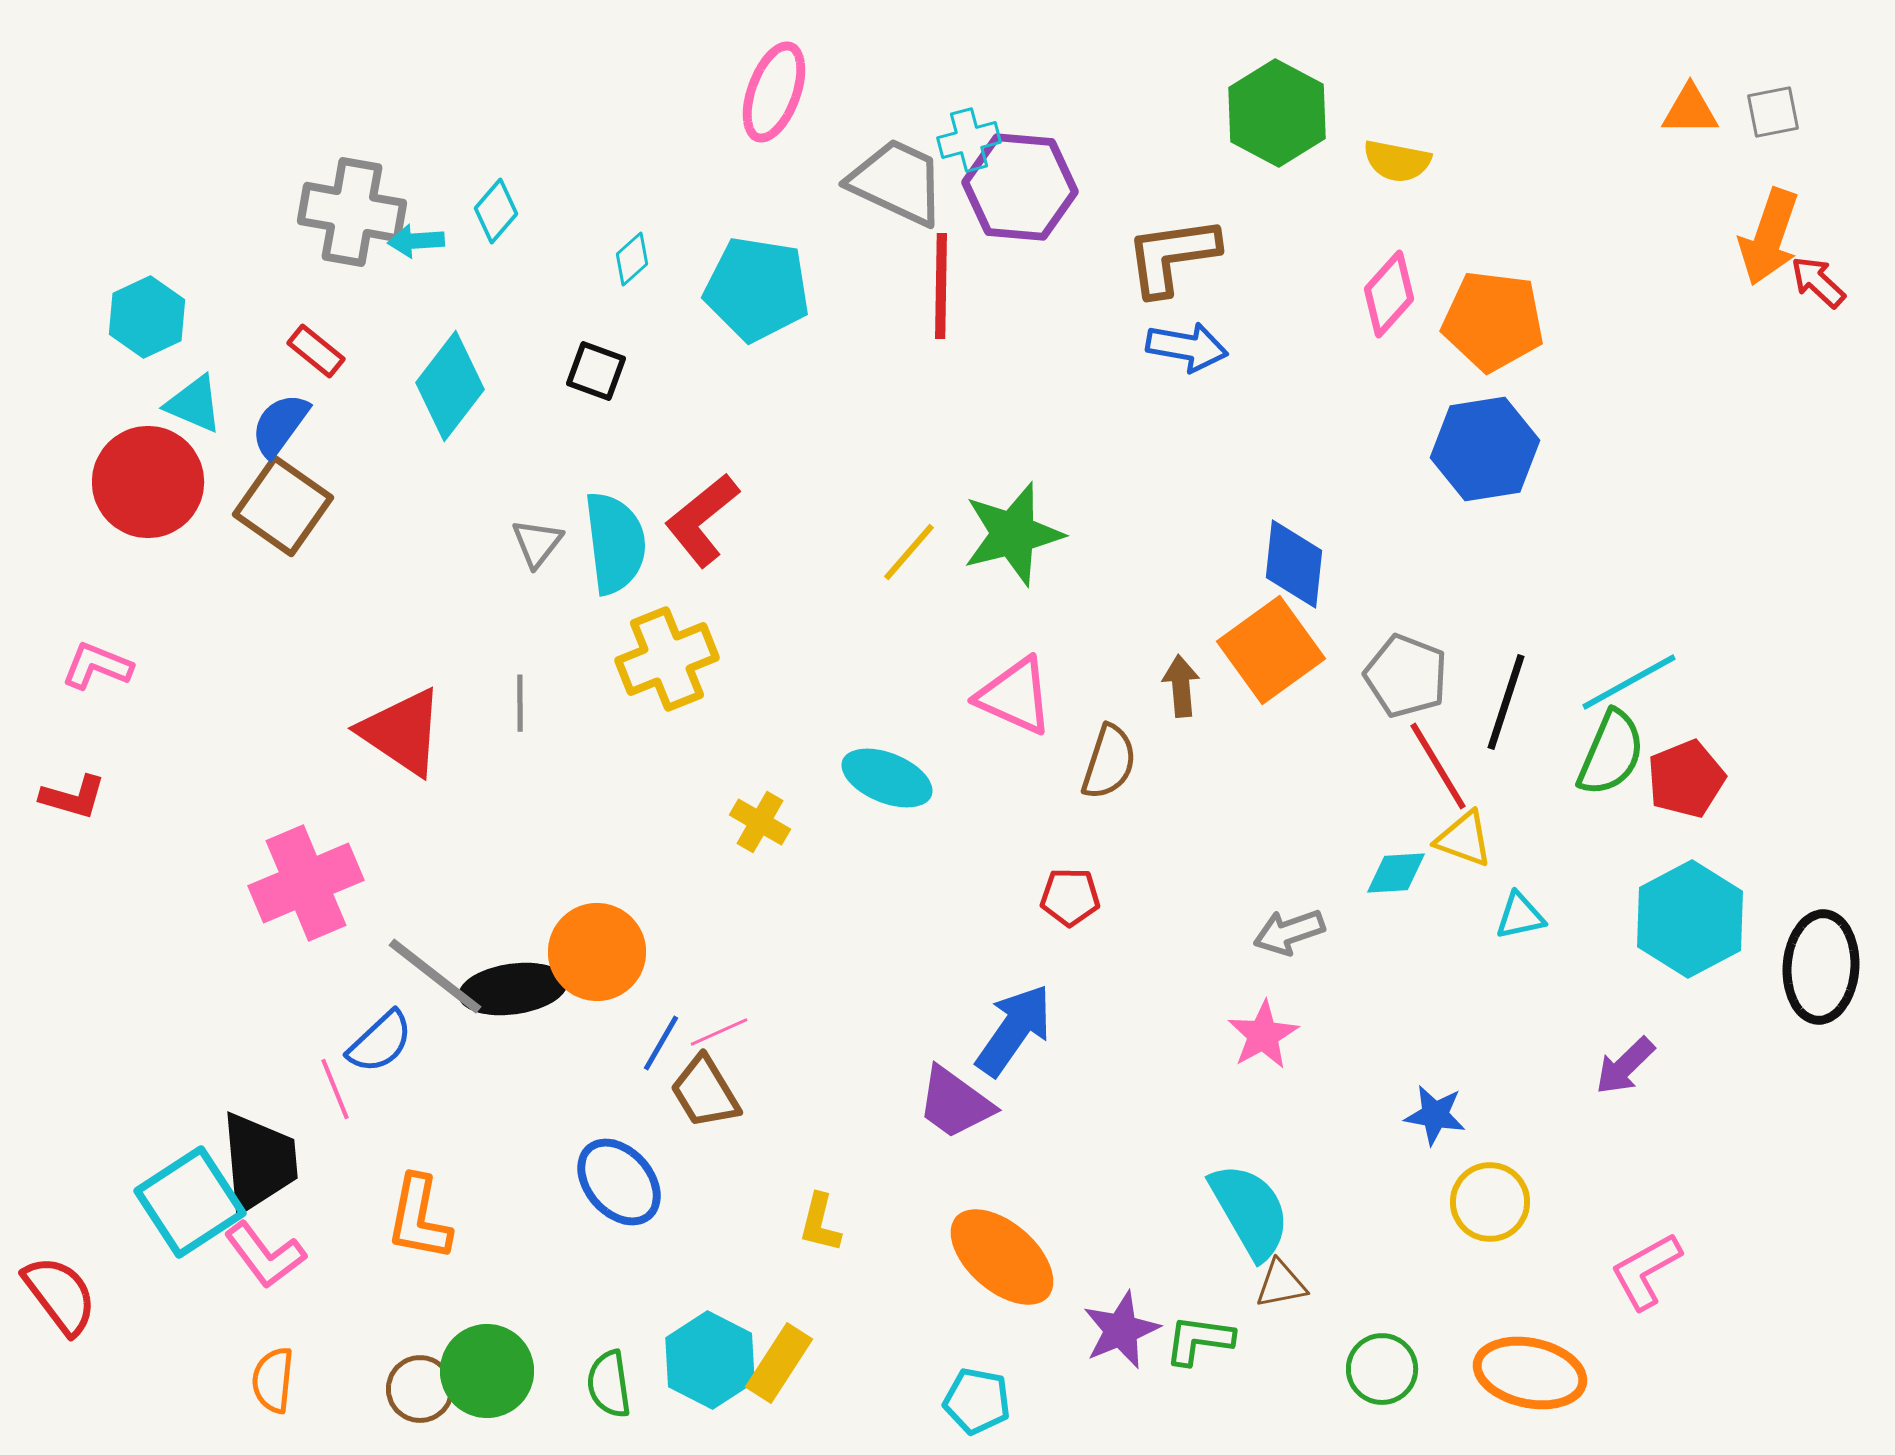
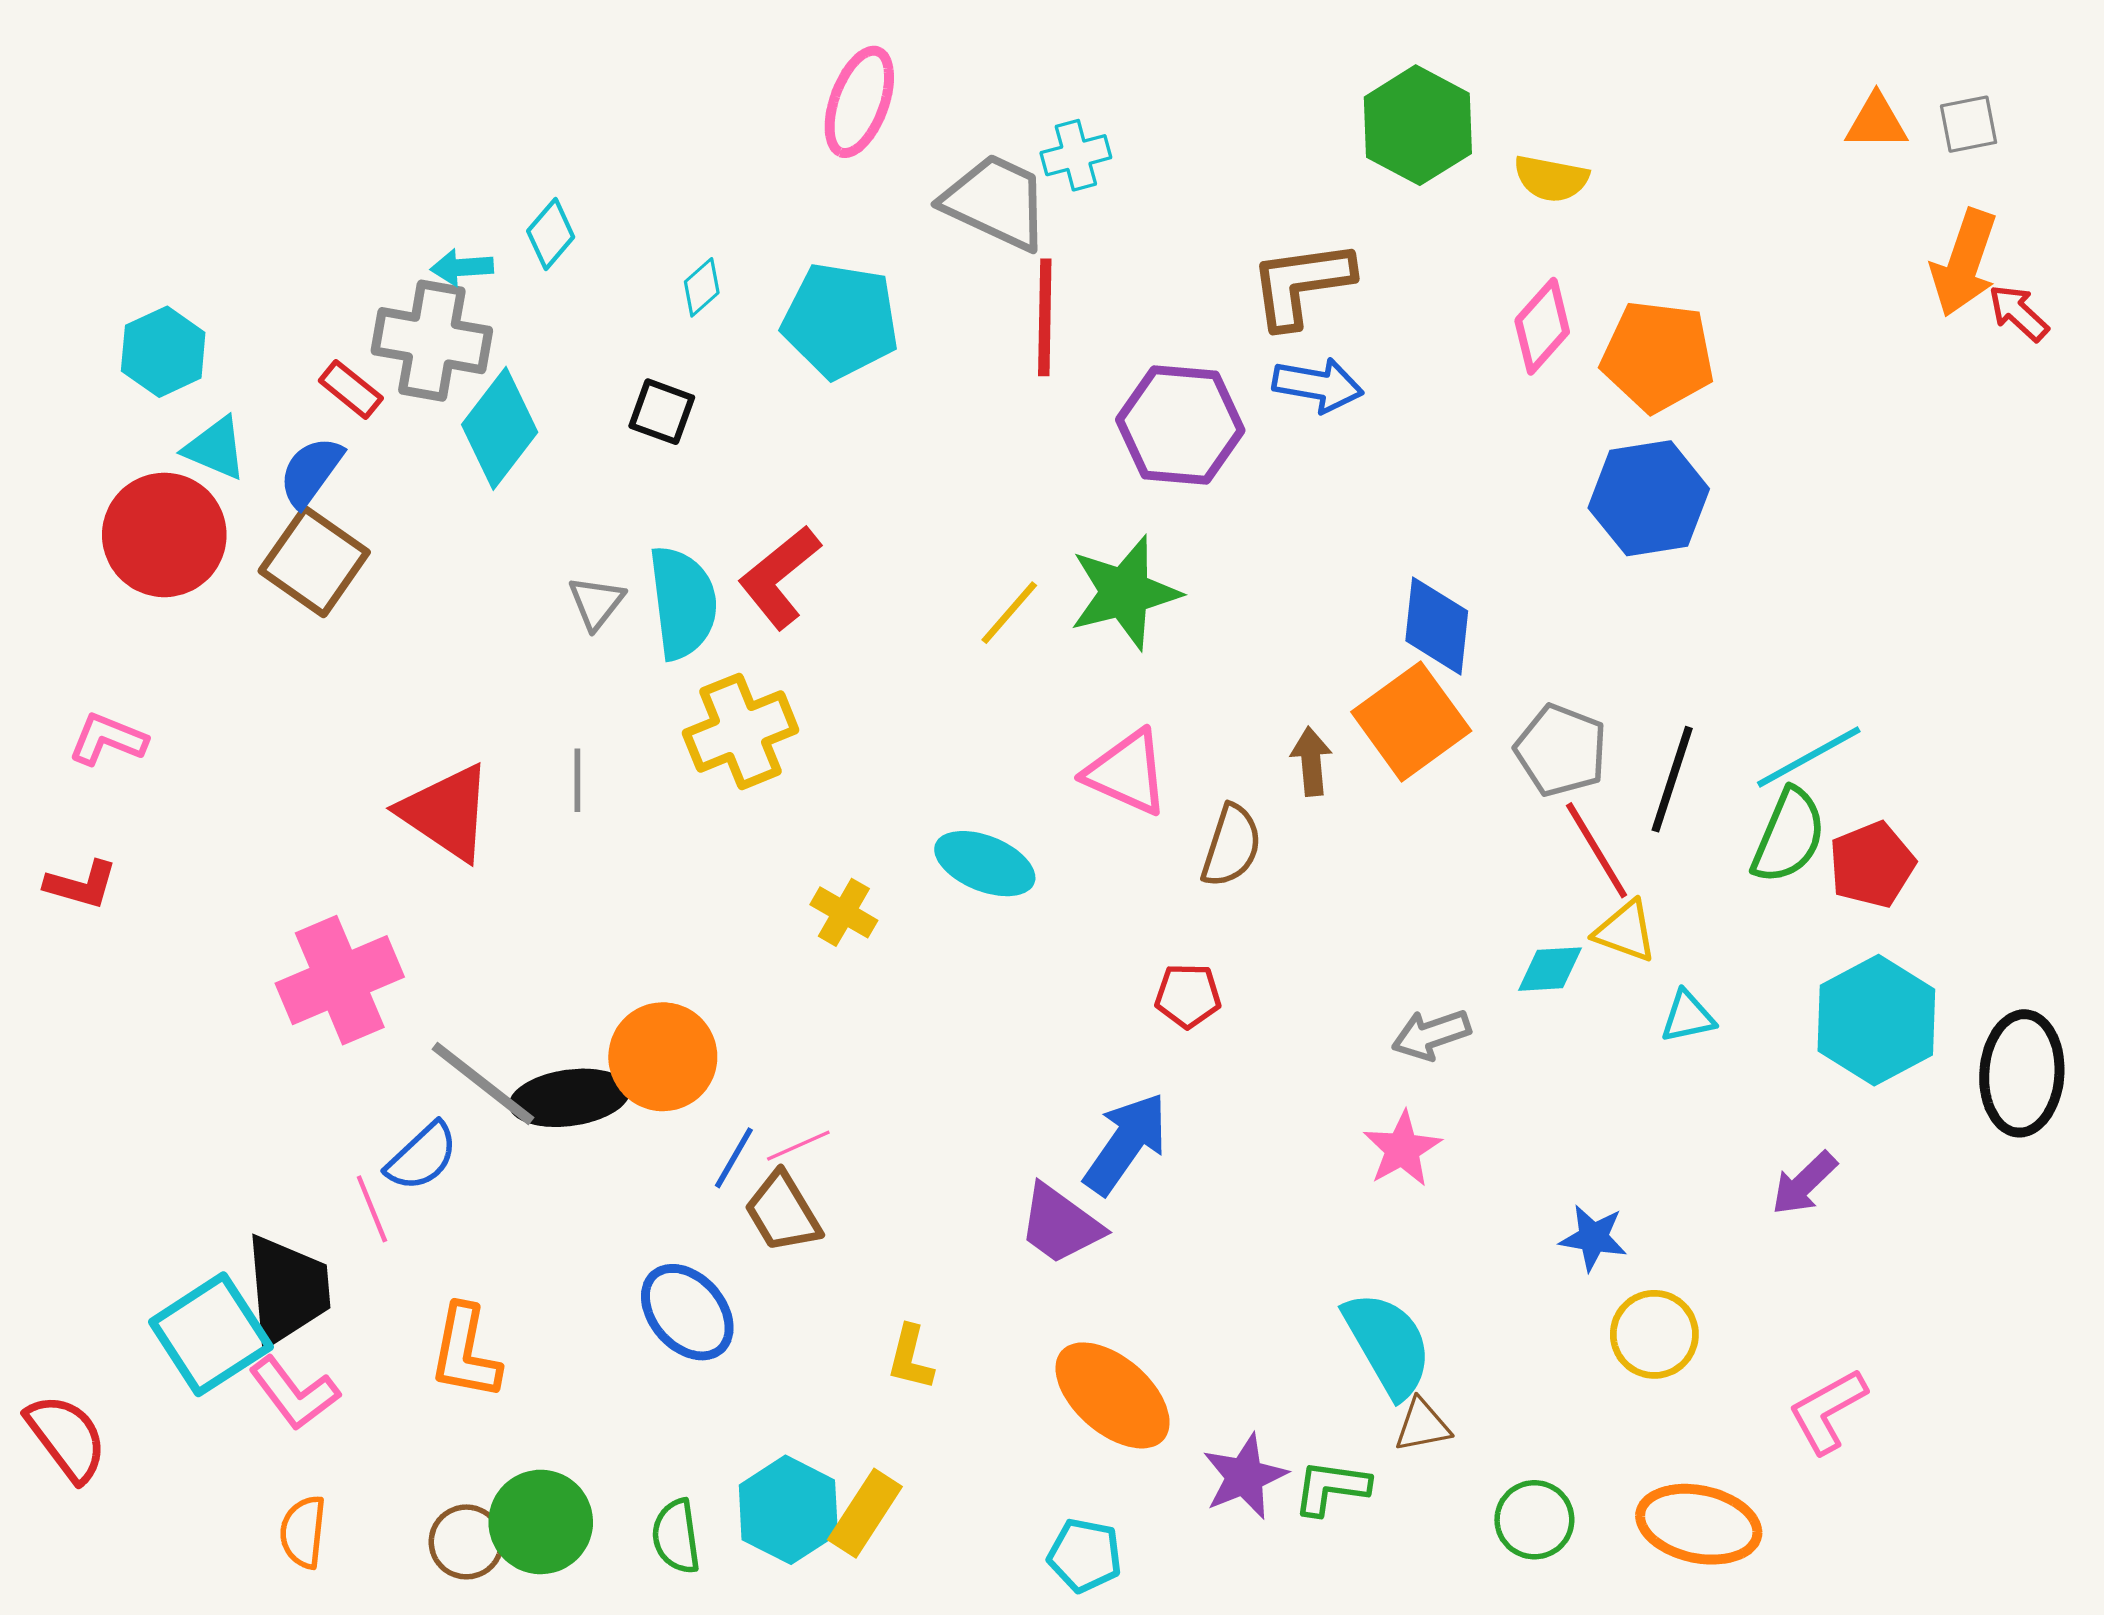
purple hexagon: (1020, 187) -> (1180, 425), moved
gray cross: (352, 212) -> (432, 341), moved

